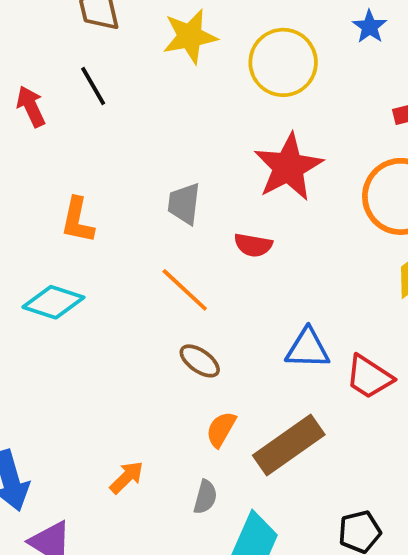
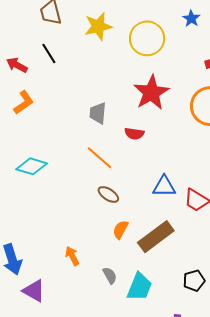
red arrow: (31, 106) -> (17, 65), turned -35
orange L-shape: (78, 220) -> (24, 102), moved, turned -135
orange arrow: (127, 477) -> (72, 256), turned -72
gray semicircle: (205, 497) -> (110, 276), moved, turned -42

